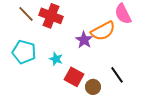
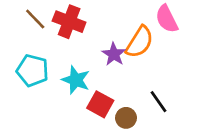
orange semicircle: (103, 31) -> (140, 42), turned -30
cyan star: (56, 59) -> (76, 80), size x1.5

